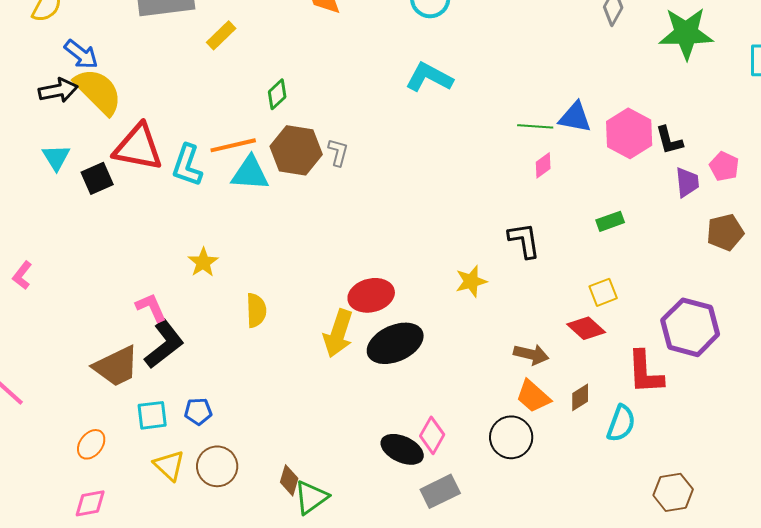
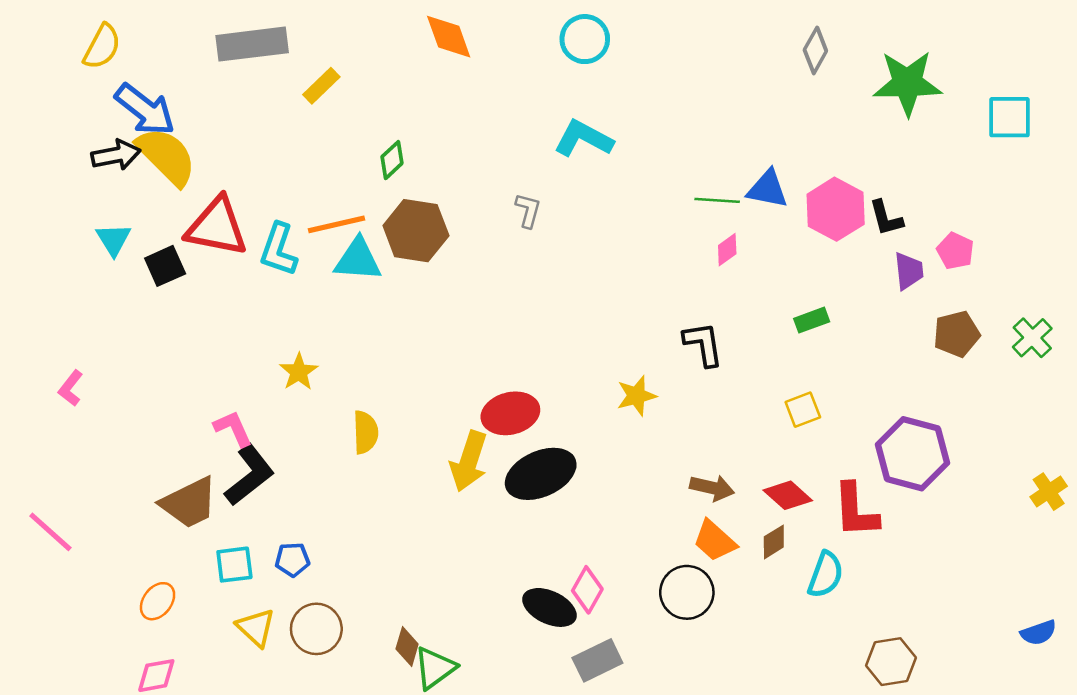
blue arrow: (81, 54) -> (145, 110), size x1.4
gray L-shape: (338, 152) -> (528, 210), moved
red diamond: (586, 328) -> (788, 495), moved

